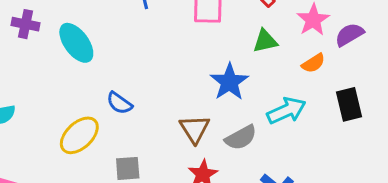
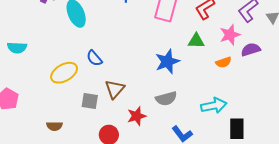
black rectangle: (349, 104) -> (237, 129), moved
cyan arrow: (286, 111) -> (214, 106), moved
brown triangle: (195, 129) -> (115, 89), moved

